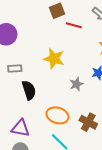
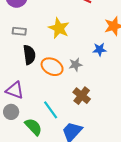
gray star: (76, 84) -> (76, 65), moved
orange ellipse: (57, 115) -> (52, 67), moved

